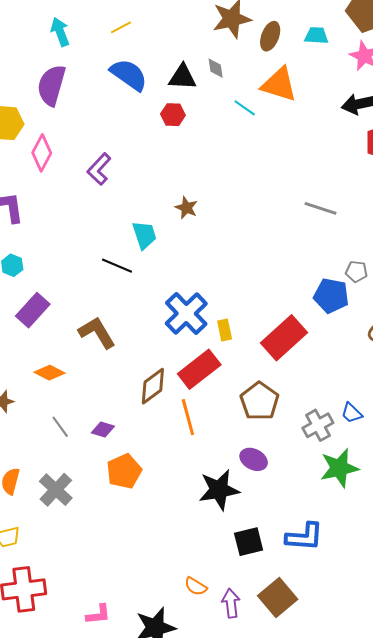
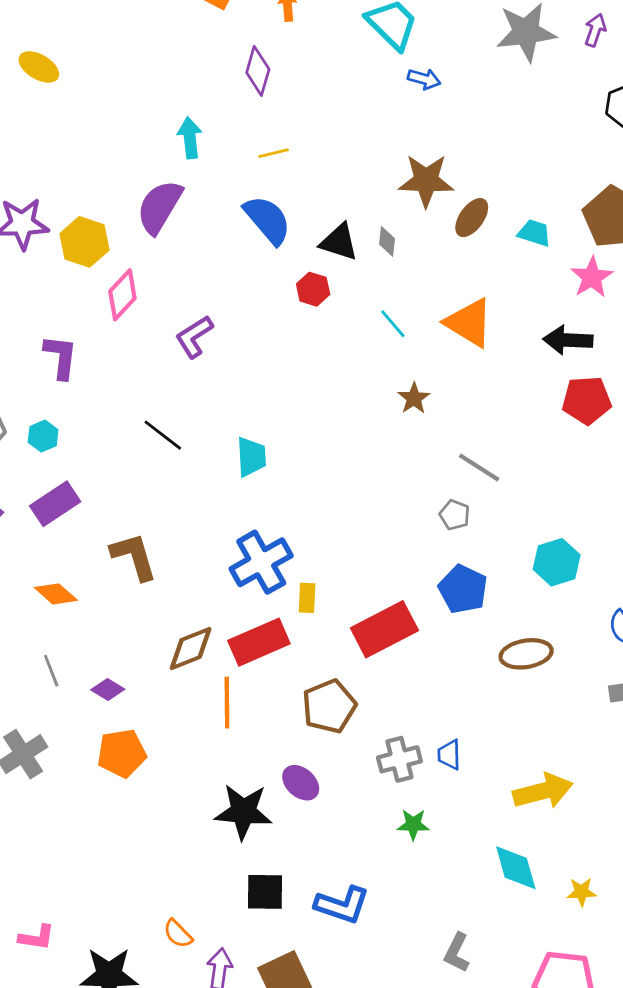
orange triangle: (279, 84) -> (469, 323), moved
cyan line: (245, 108) -> (393, 324), moved
brown star: (186, 208) -> (414, 398), moved
cyan trapezoid: (144, 235) -> (251, 457), moved
black line: (117, 266) -> (163, 435), moved
gray pentagon: (356, 271) -> (455, 515), moved
blue trapezoid: (352, 413) -> (449, 755), turned 30
green star: (339, 468) -> (413, 824), size x0.6

